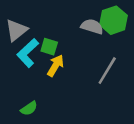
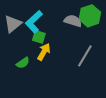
cyan L-shape: (28, 53) -> (34, 22), moved
green semicircle: (29, 108) -> (23, 63), moved

